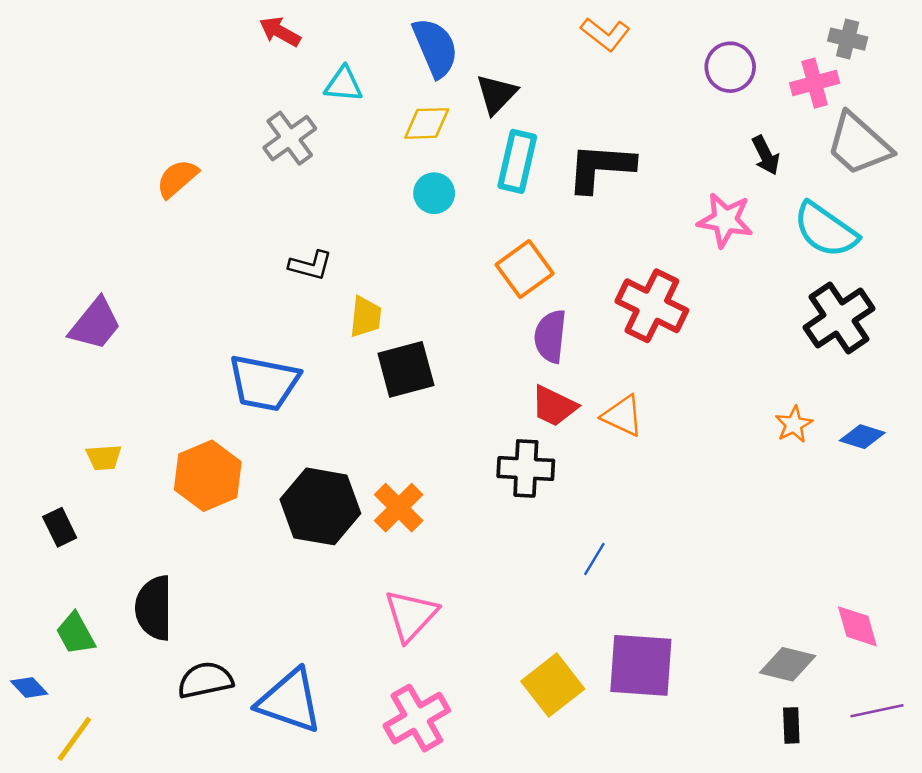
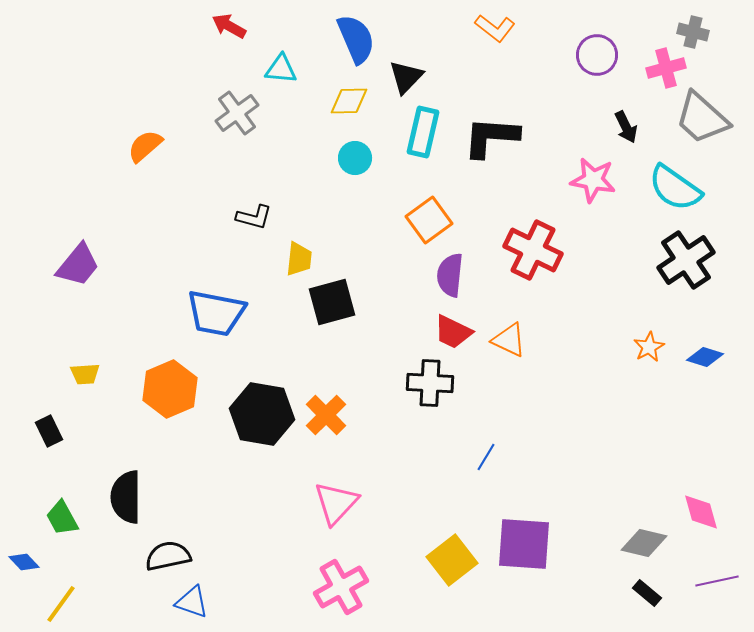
blue triangle: (290, 701) -> (192, 602), moved, size x0.6
black rectangle: (791, 725) -> (647, 593), turned -48

